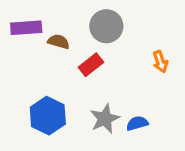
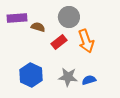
orange arrow: (160, 62) -> (86, 41), moved, size x1.6
gray star: (105, 119) -> (68, 77), turned 30

